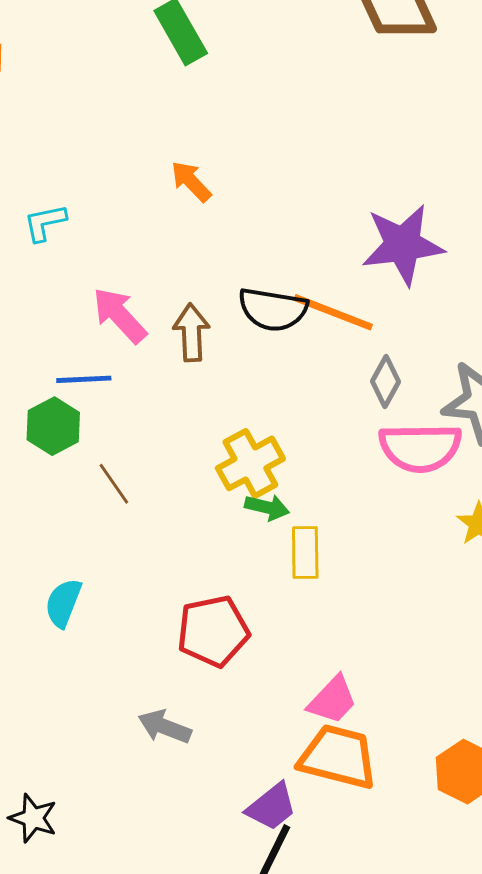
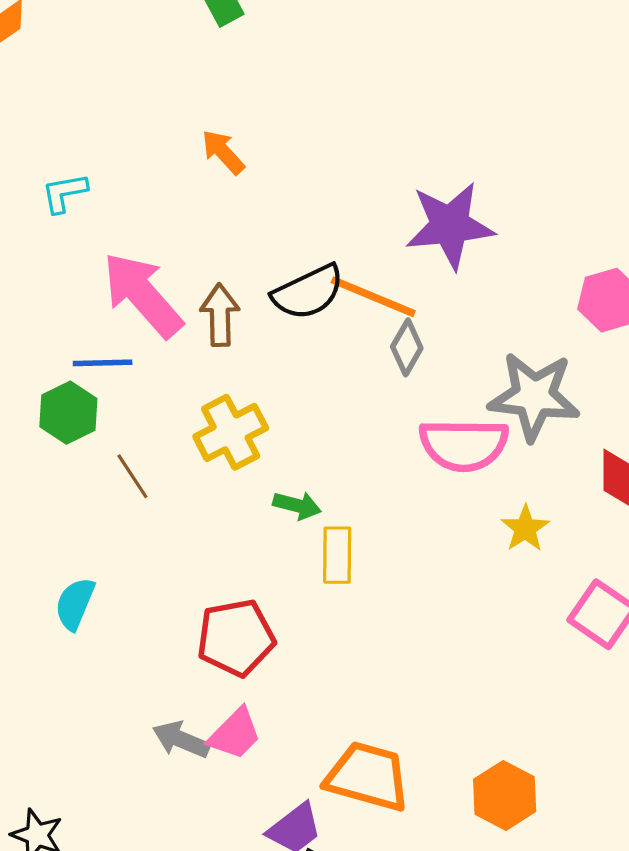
black semicircle: (273, 309) -> (308, 292), turned -36
pink arrow: (120, 315) -> (143, 295), size x1.4
gray diamond: (386, 381) -> (407, 347), moved
yellow cross: (250, 463) -> (231, 432), moved
pink trapezoid: (332, 700) -> (235, 734), moved

